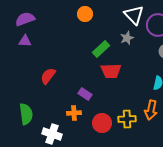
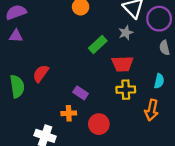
red trapezoid: (111, 71) -> (123, 64), moved
green semicircle: (26, 114) -> (17, 86), moved
yellow cross: (127, 119) -> (126, 90), moved

